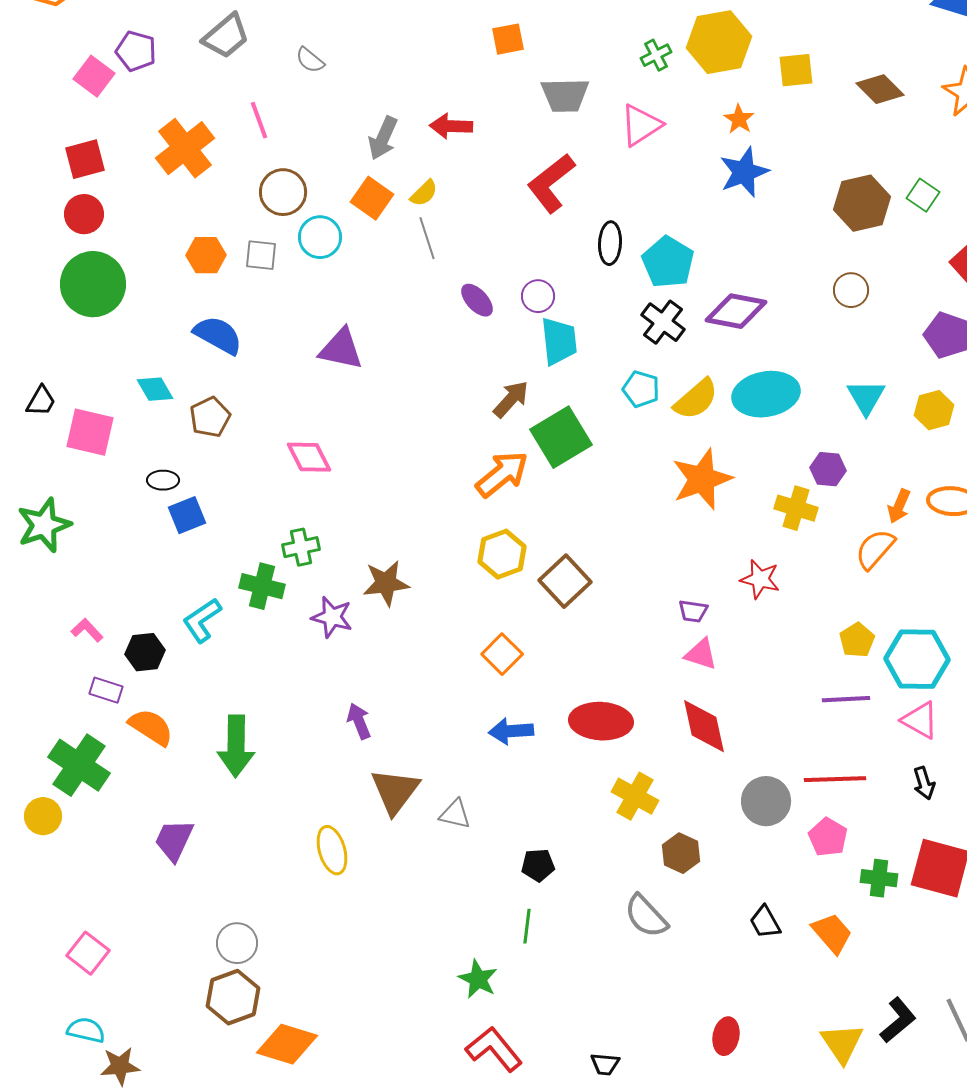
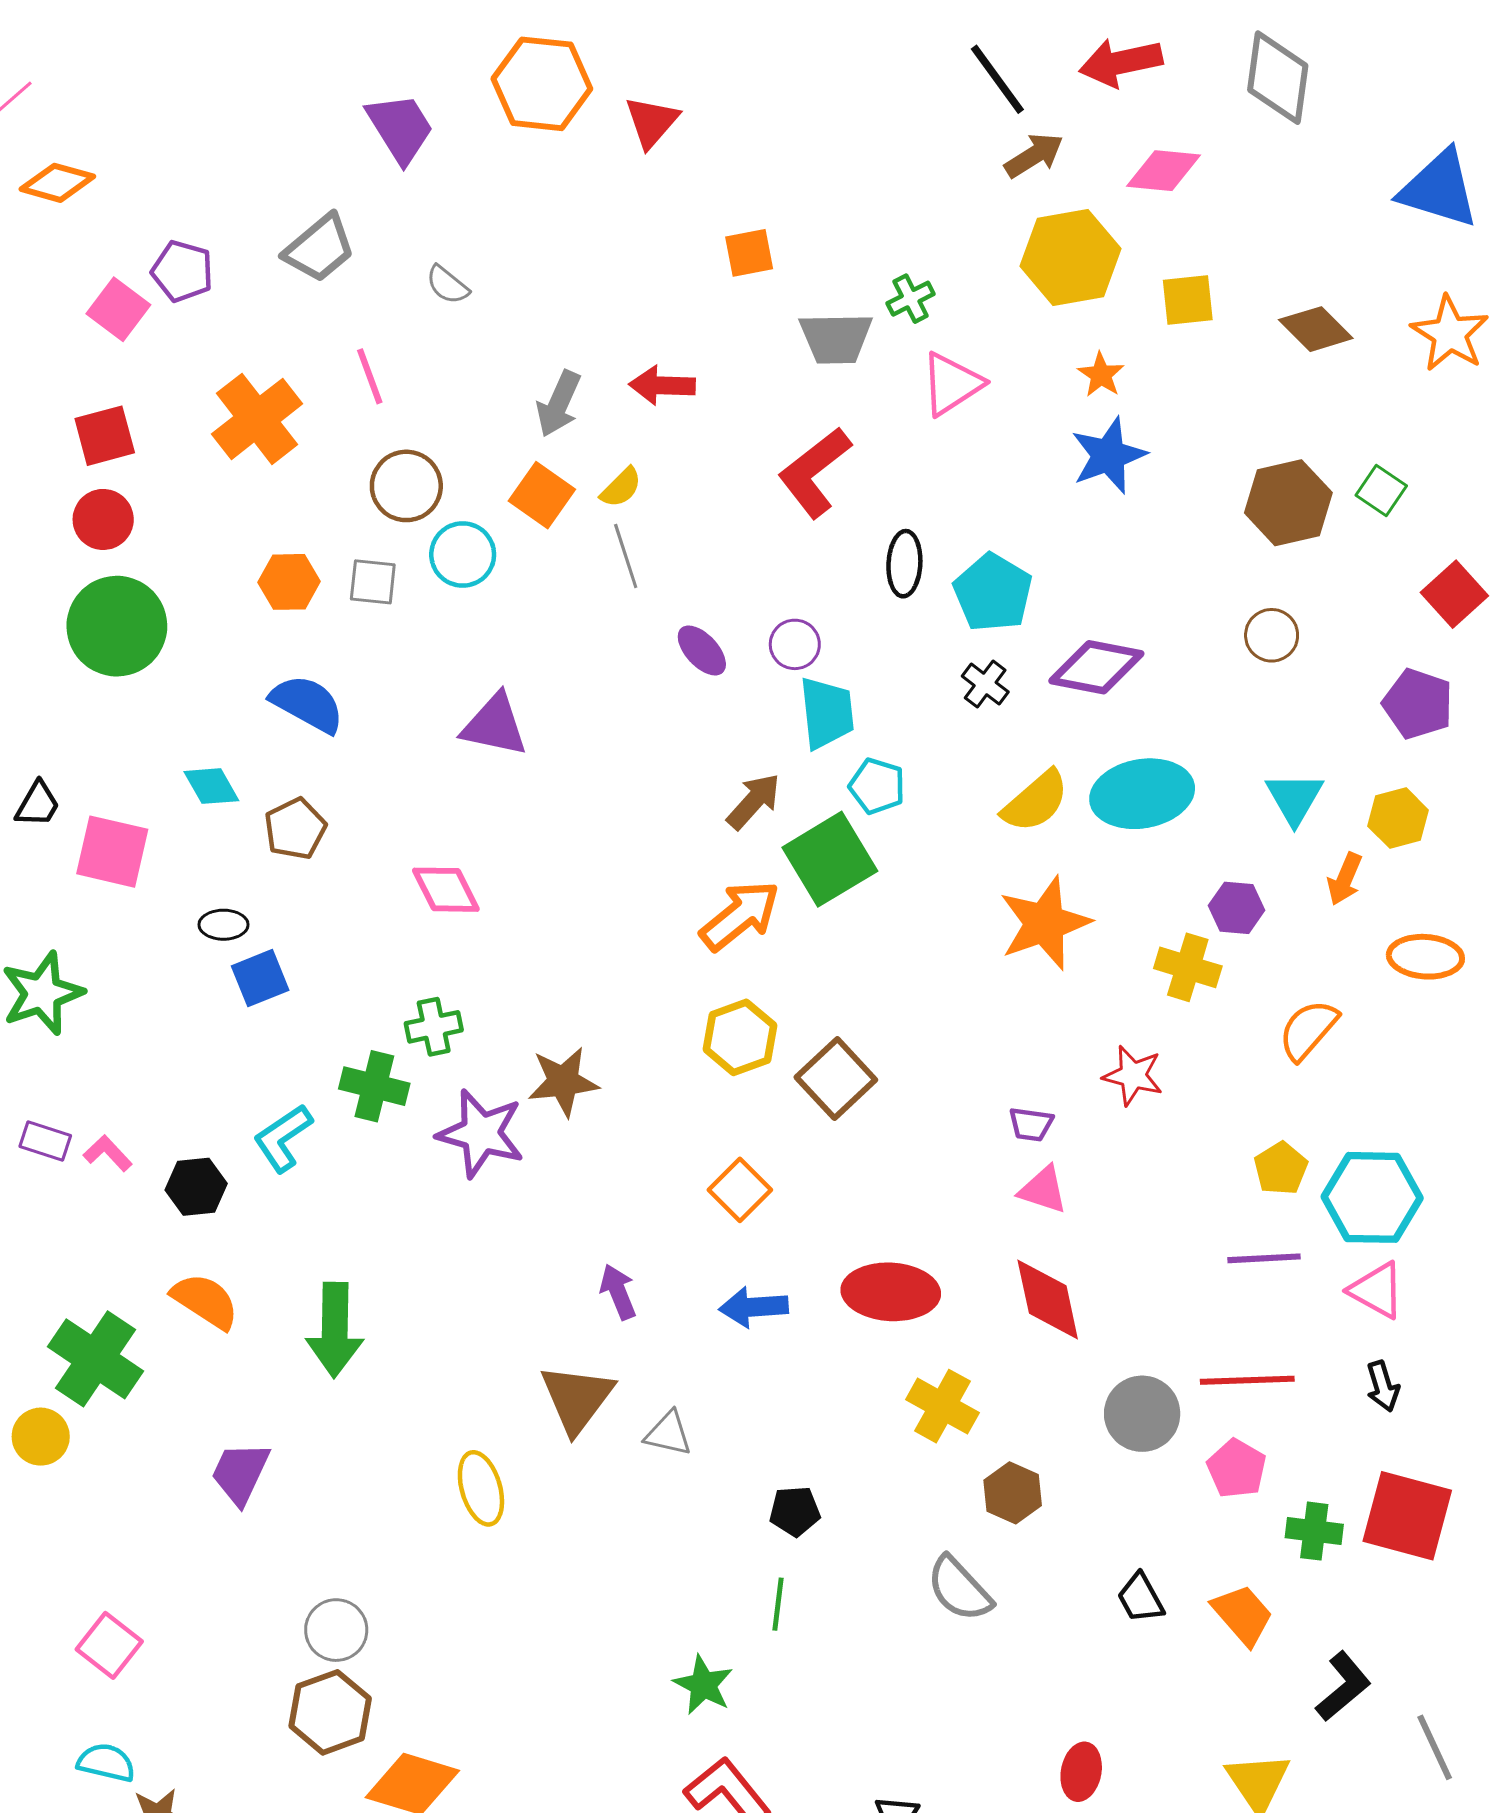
green cross: (656, 55) -> (911, 299), moved
black cross: (663, 322) -> (985, 684), size x0.7
cyan pentagon: (641, 389) -> (877, 786), moved
orange arrow: (899, 506) -> (1345, 879), moved
purple star: (332, 617) -> (481, 1133), size x1.4
purple rectangle: (106, 690) -> (45, 1141), moved
purple arrow: (359, 721) -> (618, 1292), moved
black L-shape: (898, 1020) -> (1343, 1686), moved

